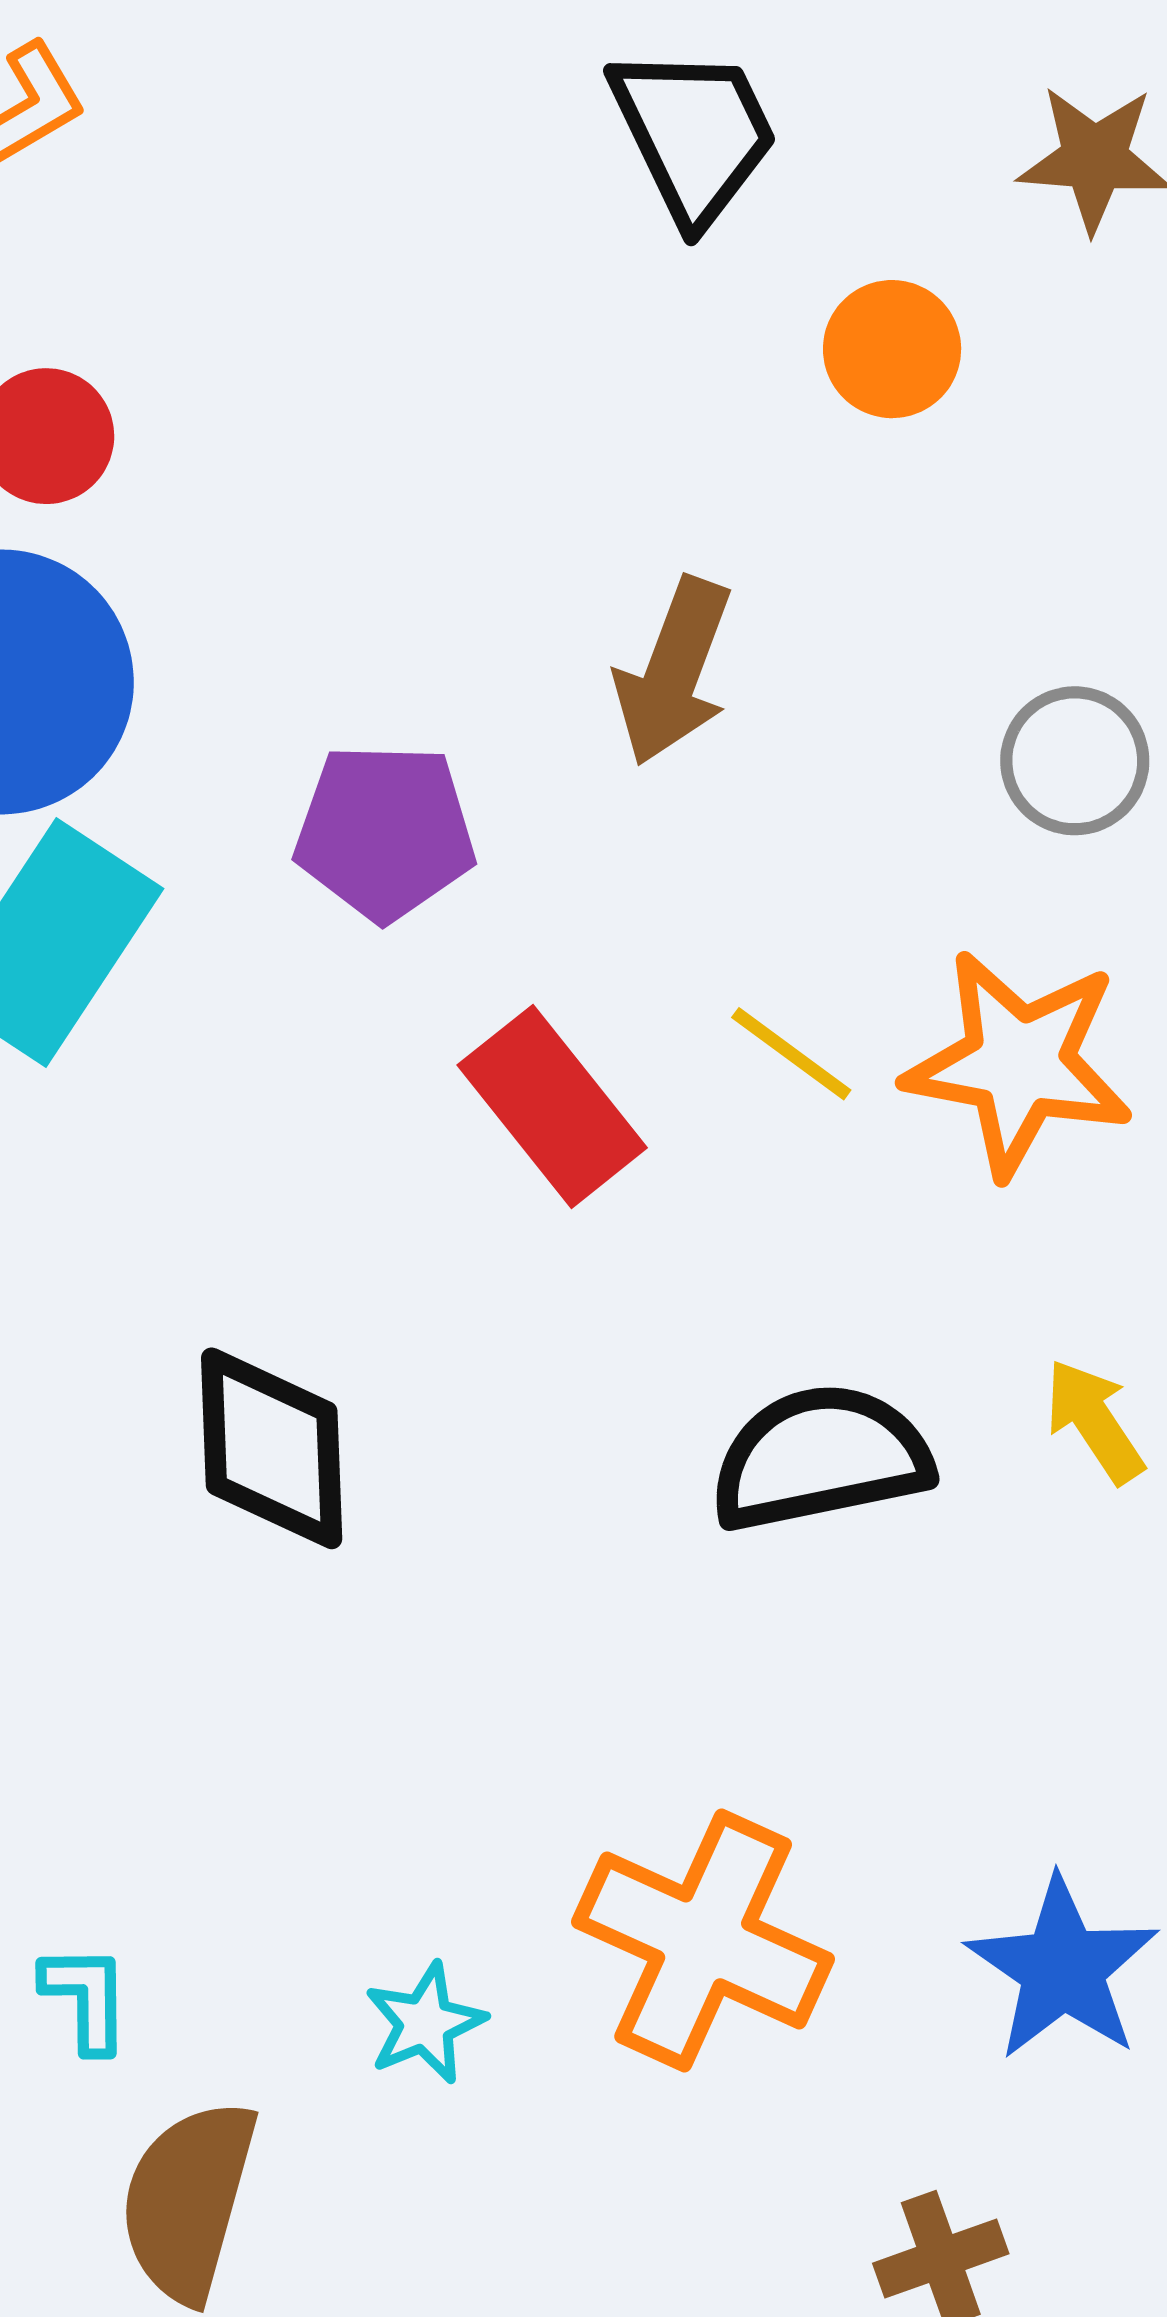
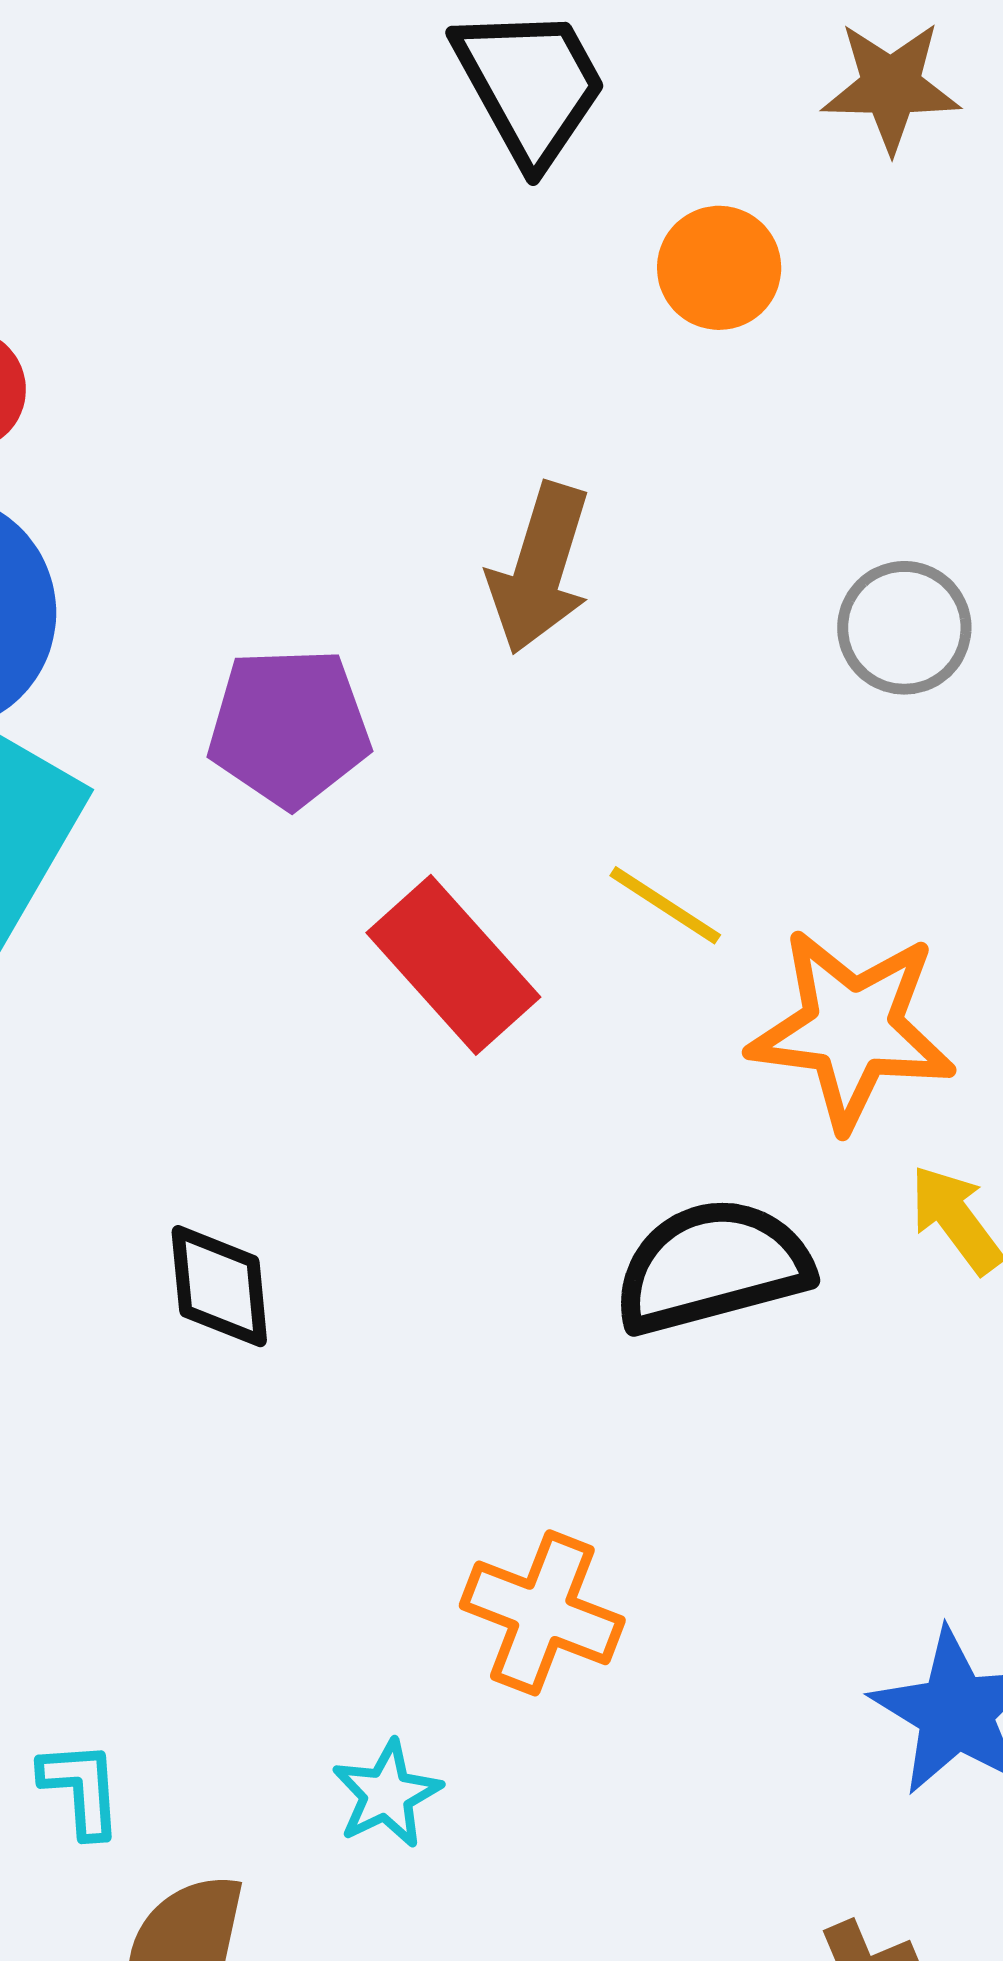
orange star: (1019, 1063) -> (852, 1029), moved
black diamond: (272, 1448) -> (219, 1286), size x0.7
orange cross: (703, 1940) -> (542, 1613), moved, size x0.7

